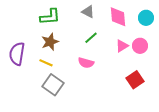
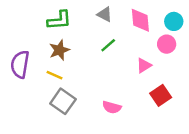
pink triangle: (122, 46) -> (144, 66), moved
pink circle: (140, 46) -> (167, 44), moved
pink semicircle: (86, 63) -> (112, 107), moved

